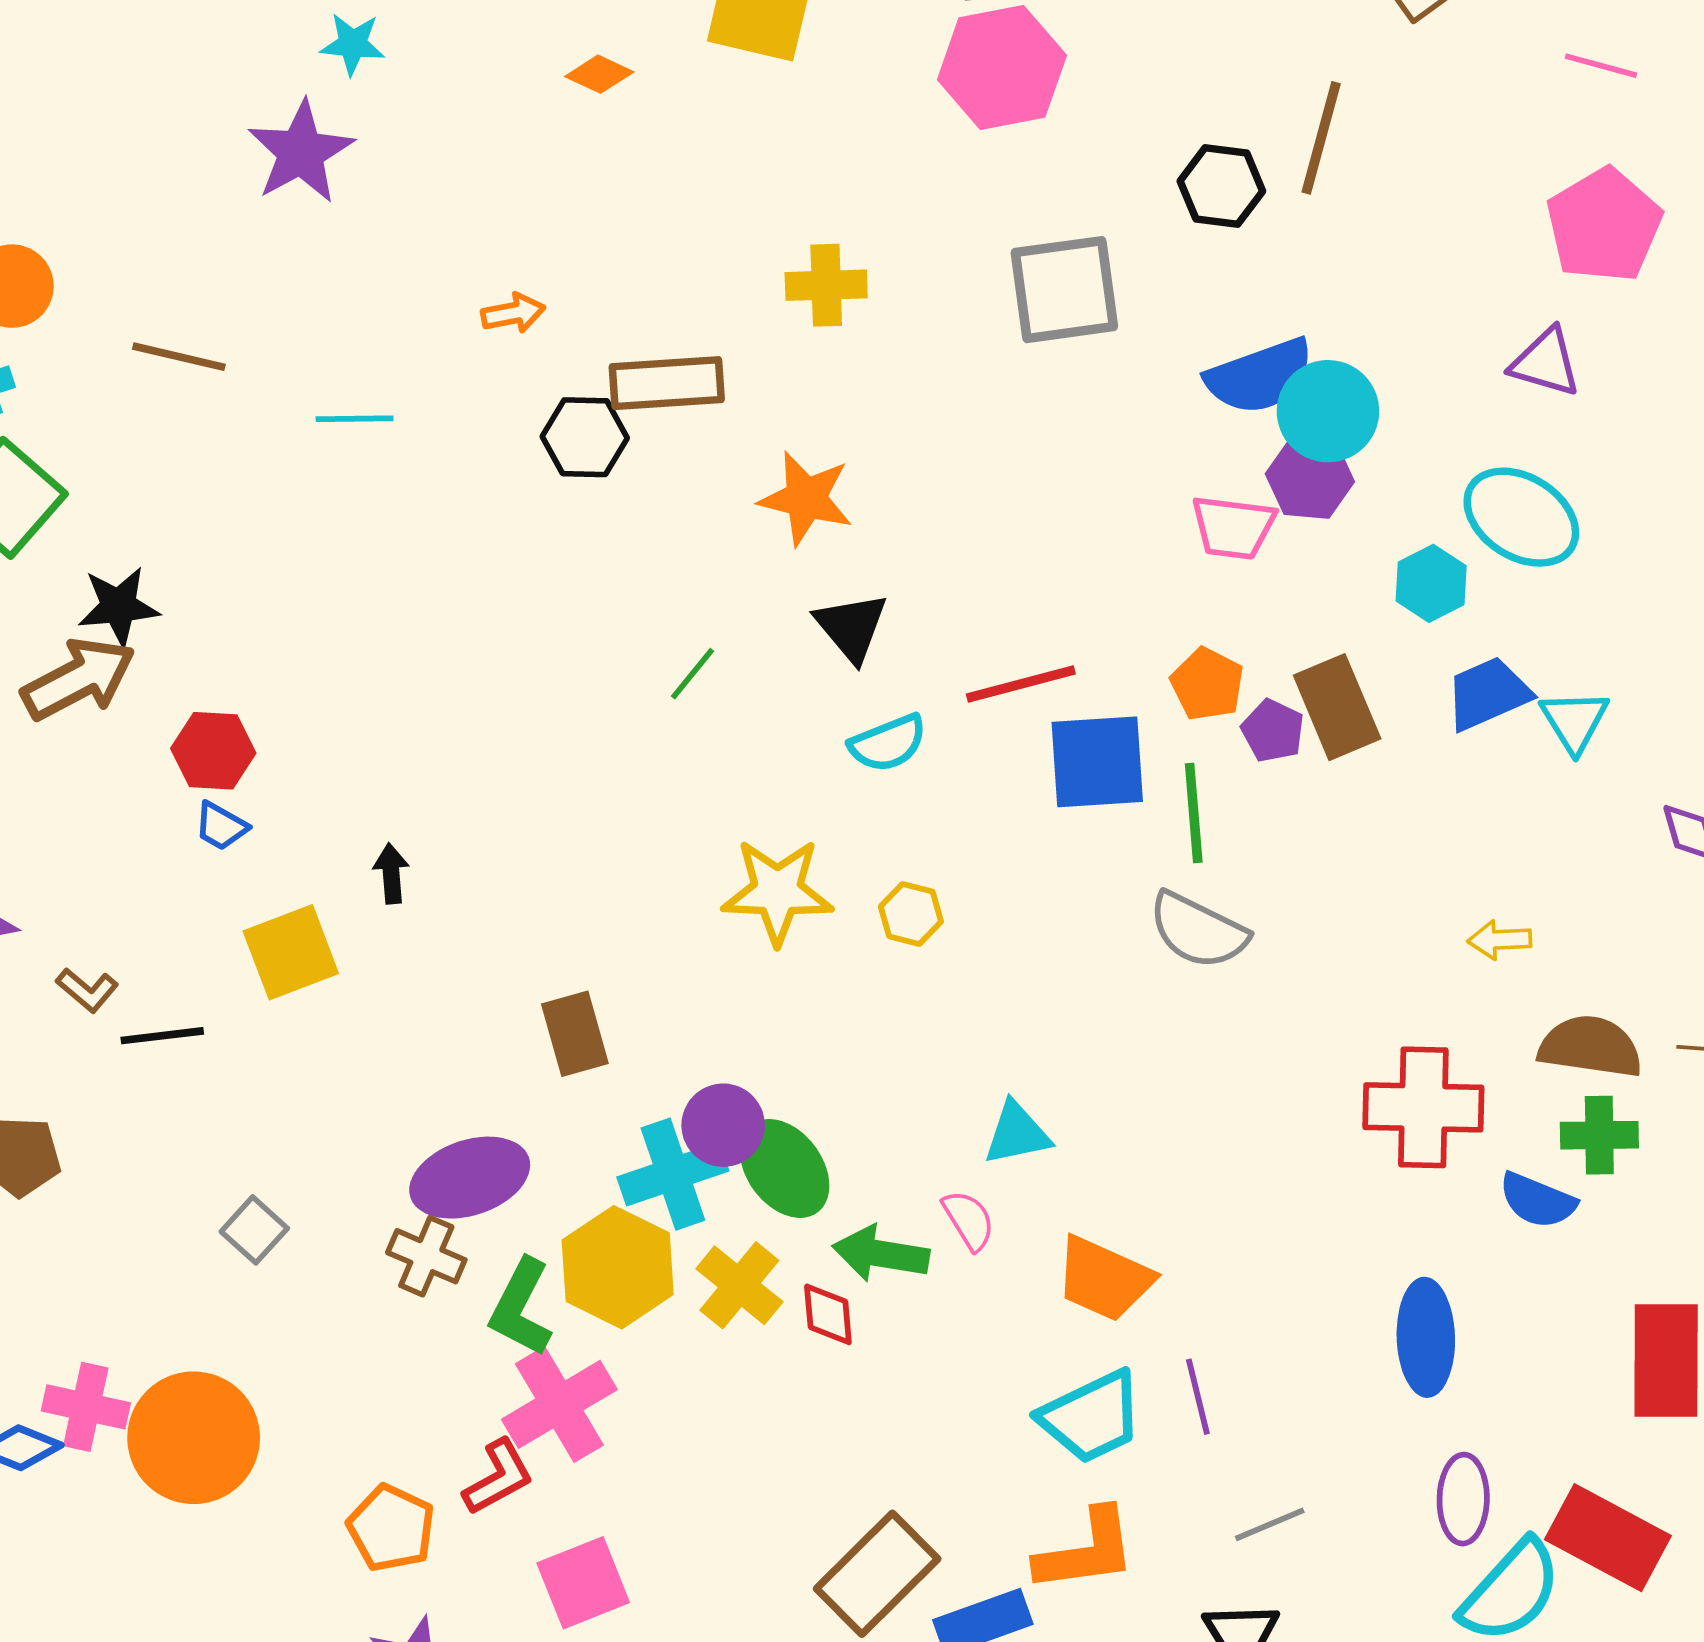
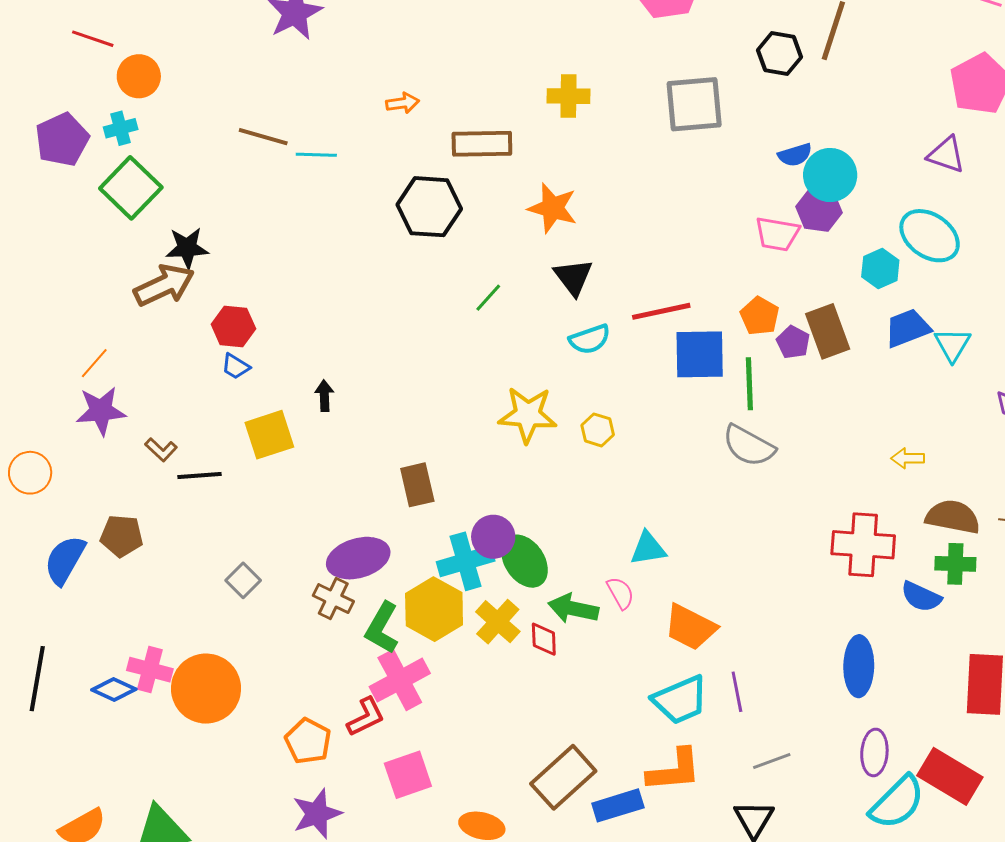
brown line: (179, 357) -> (263, 137), moved
blue semicircle: (1260, 376) -> (795, 155), size x0.6
black hexagon: (585, 437) -> (429, 207), moved, size x1.4

